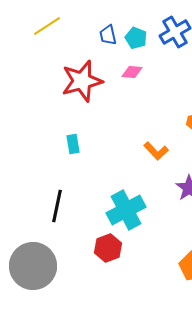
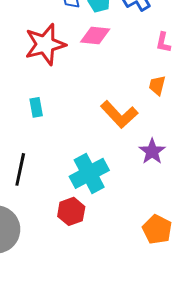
pink diamond: (132, 72) -> (95, 35), size x1.4
orange L-shape: (156, 151) -> (119, 114), size x1.5

